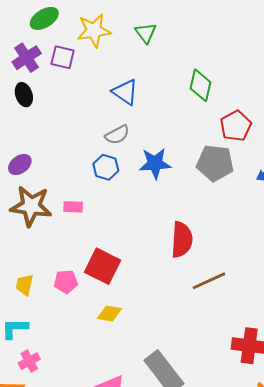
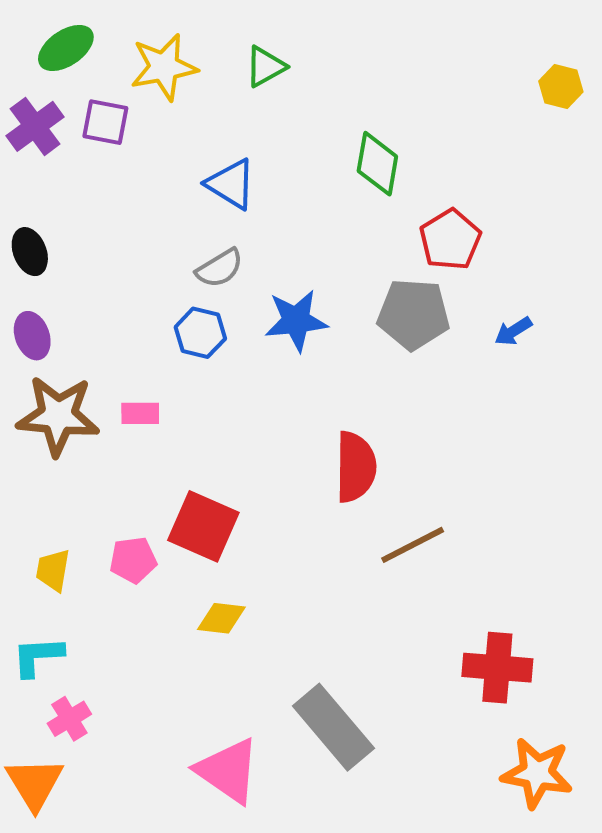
green triangle: (146, 33) -> (265, 67), turned 40
black ellipse: (24, 95) -> (30, 252), moved
purple ellipse: (20, 165) -> (32, 336), turned -70

